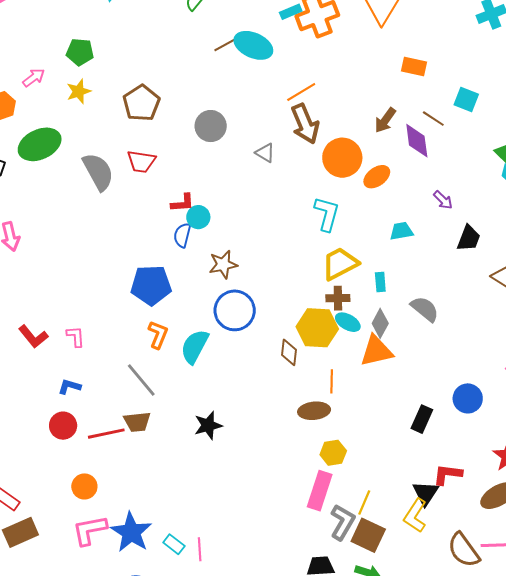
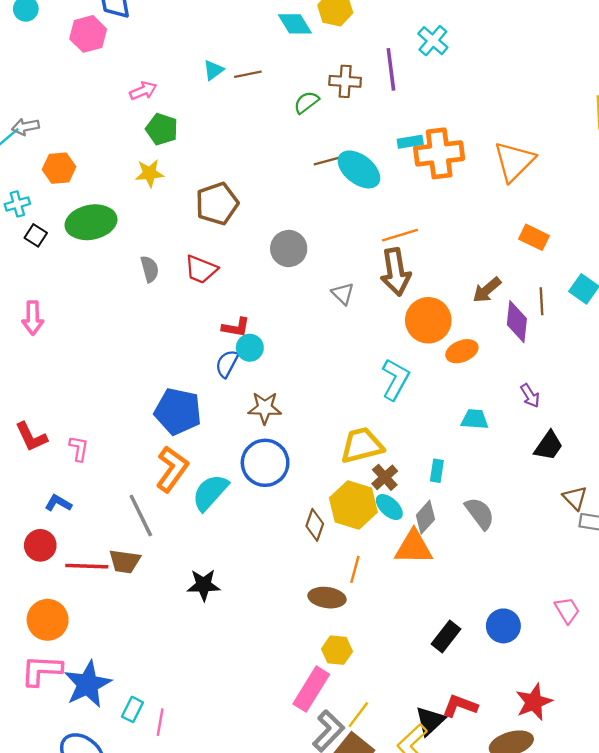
pink arrow: (34, 78) -> (143, 91), moved
brown line: (433, 119) -> (541, 301), turned 40
gray semicircle: (98, 172) -> (150, 269), size x0.6
yellow trapezoid: (340, 264) -> (362, 445), moved
brown cross: (338, 298) -> (385, 477), turned 35
orange L-shape: (158, 335) -> (172, 469), size x1.4
orange circle: (84, 486) -> (48, 620), size x1.4
cyan rectangle: (174, 544) -> (132, 709), turned 65

